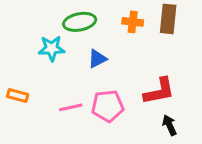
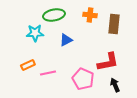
brown rectangle: (168, 19) -> (114, 24), moved
orange rectangle: (18, 96) -> (28, 65), moved, turned -40
pink pentagon: (108, 106) -> (83, 79), moved, turned 30

